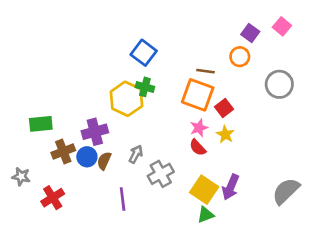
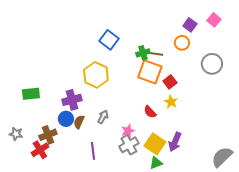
green cross: (145, 87) -> (143, 53), moved, turned -32
pink star: (199, 128) -> (128, 131), moved
brown cross: (63, 152) -> (48, 135), moved
gray cross: (161, 174) -> (129, 145), moved
gray semicircle: (286, 191) -> (222, 157), moved

